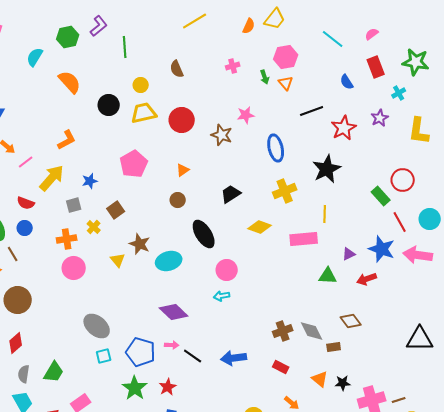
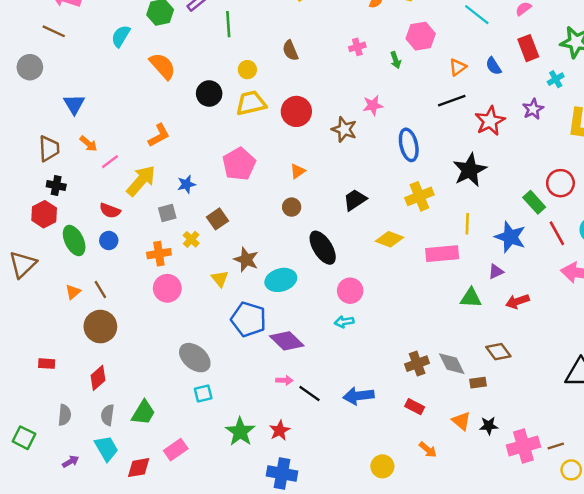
orange triangle: (286, 83) -> (458, 67), moved, turned 35
blue star: (382, 249) -> (510, 237), moved
brown line: (13, 254) -> (100, 289), moved
blue pentagon: (141, 352) -> (249, 319), moved

